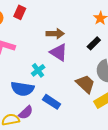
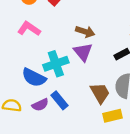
cyan cross: (38, 70) -> (56, 64), size x1.6
purple semicircle: (26, 113) -> (40, 105), moved

